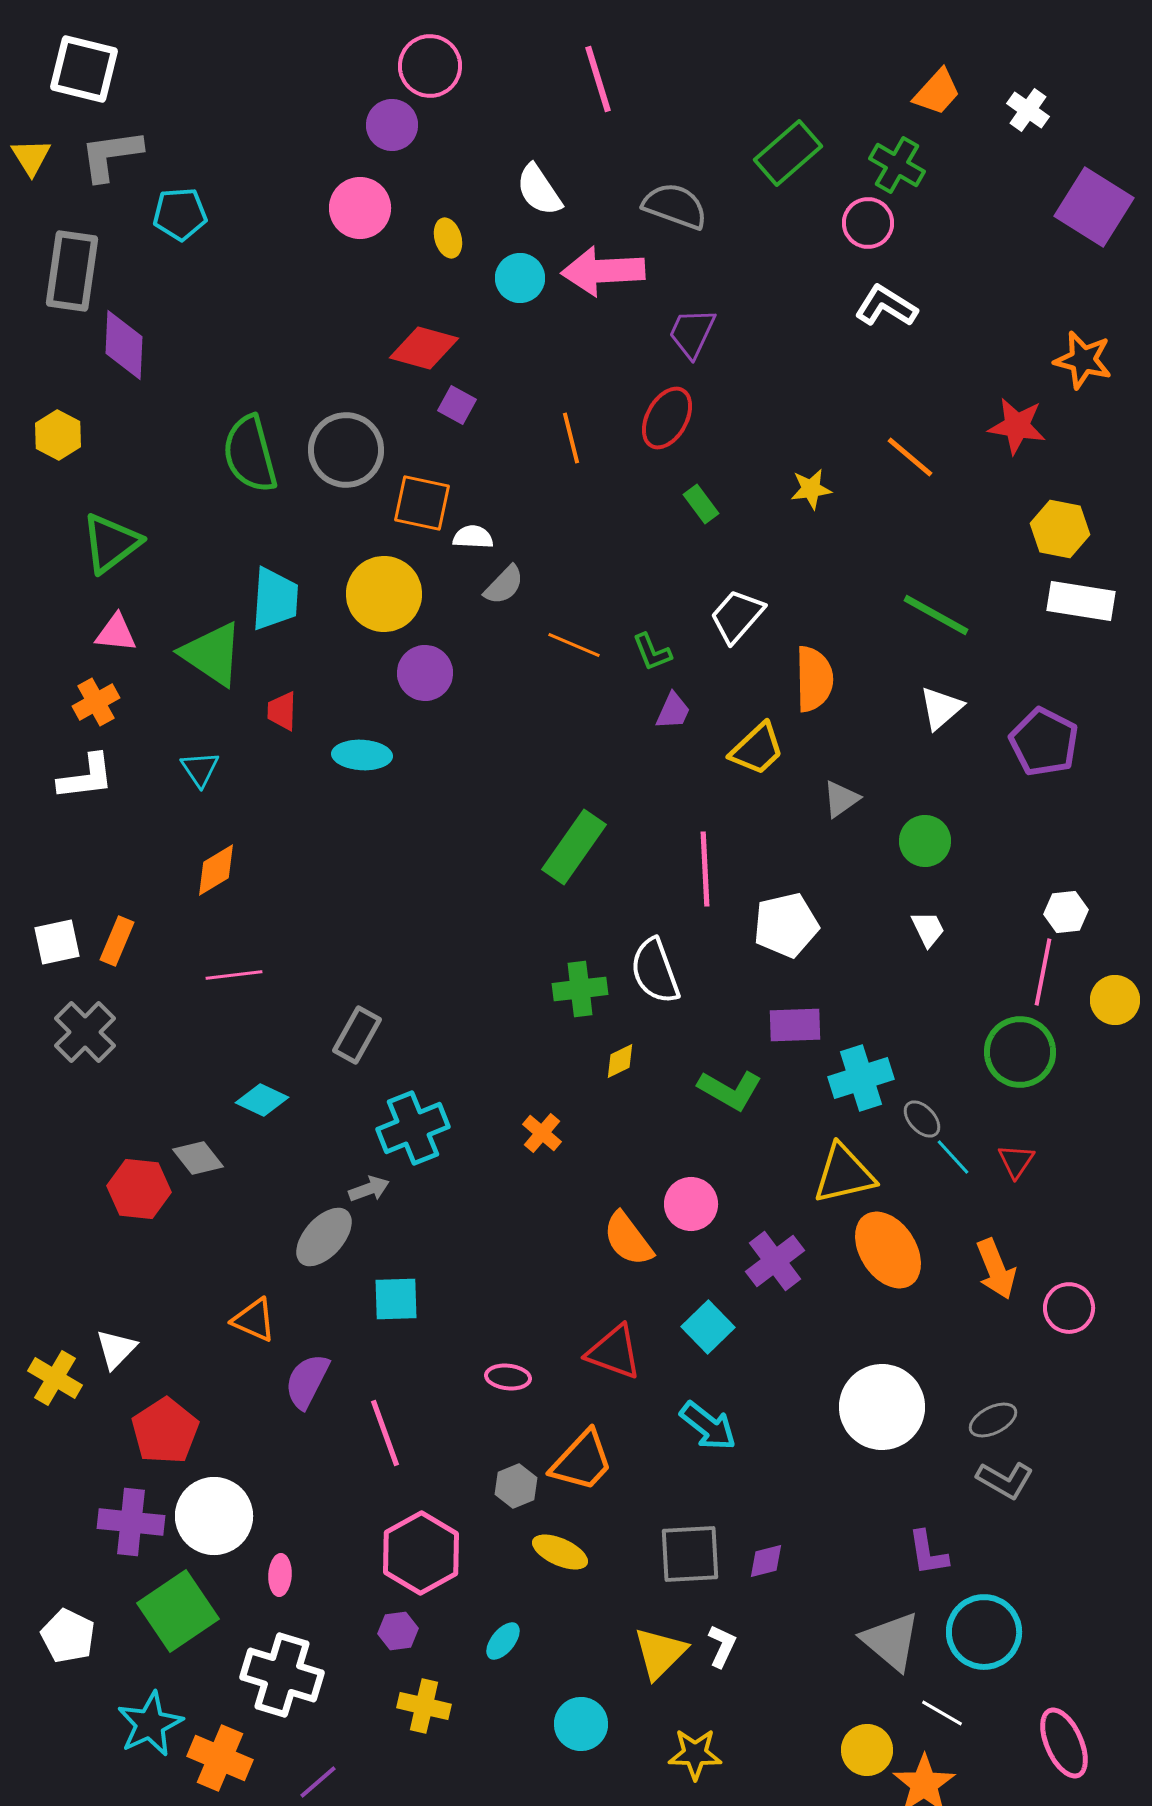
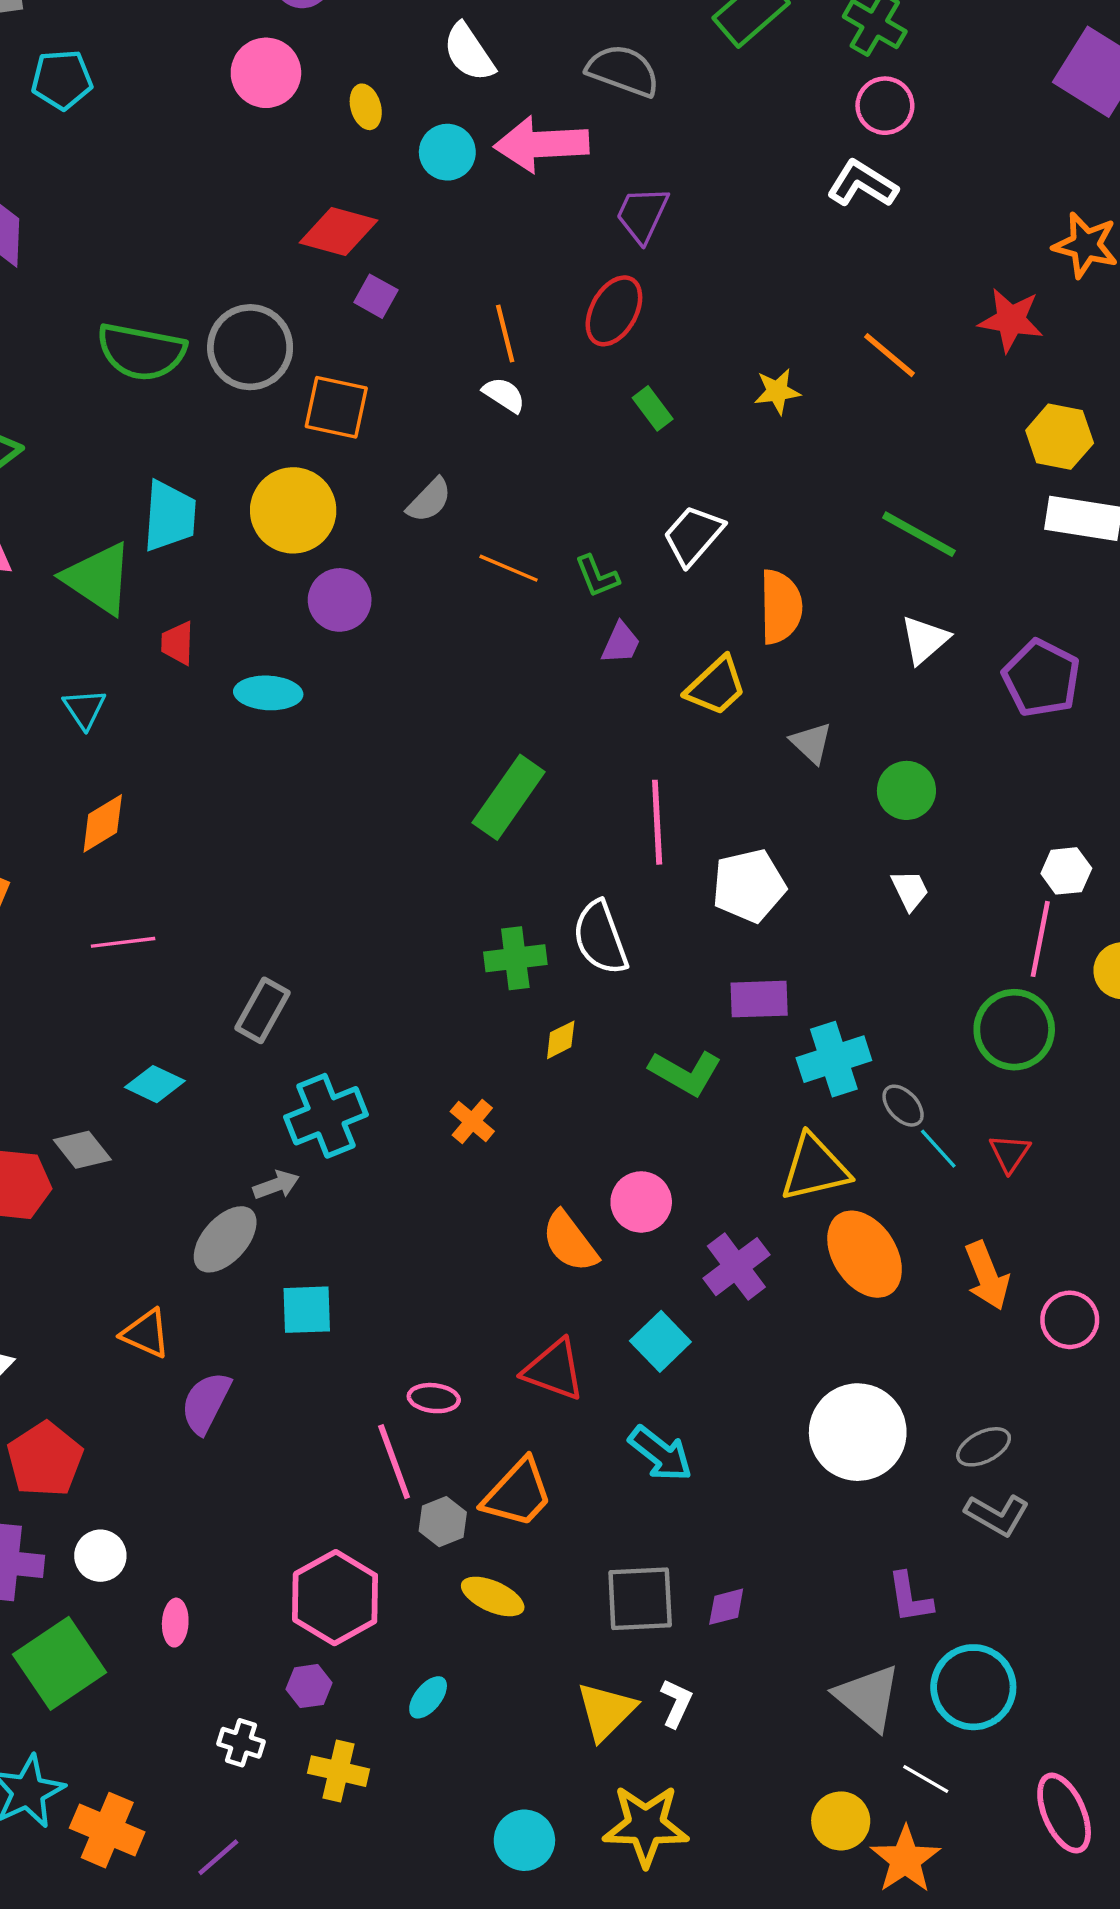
pink circle: (868, 223) -> (885, 106), moved
green semicircle: (250, 454) -> (141, 352), turned -64
white semicircle: (473, 537) -> (504, 395), moved, turned 30
gray triangle: (841, 799) -> (811, 743), turned -42
pink line: (385, 1433) -> (394, 1462), moved
white circle: (214, 1516) -> (100, 1556), size x0.6
white cross: (282, 1675) -> (241, 1743), moved, size x0.5
cyan circle: (581, 1724) -> (524, 1840), moved
yellow star: (695, 1754) -> (646, 1825), size x1.4

